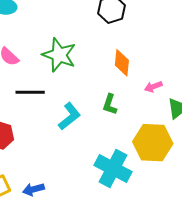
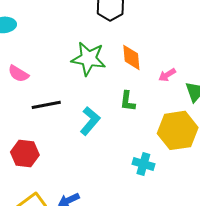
green star: (59, 55) -> (89, 59), moved
cyan cross: (113, 169) -> (143, 164), size x0.6

